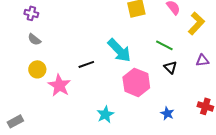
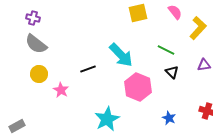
gray semicircle: (34, 39) -> (36, 44), size x1.6
pink star: (59, 85) -> (61, 90), size x0.7
cyan star: (105, 114) -> (107, 119), size x1.4

